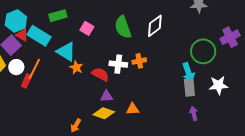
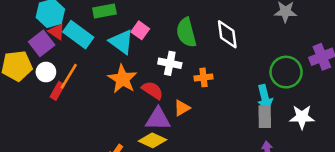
white diamond: (155, 26) -> (227, 34), turned -65
cyan triangle: (66, 52) -> (121, 42), moved
white cross: (118, 64) -> (170, 63), moved
orange star: (76, 68) -> (122, 79), size x1.6
purple triangle: (107, 96) -> (158, 119), size x1.5
orange triangle: (133, 109) -> (182, 108), moved, turned -32

